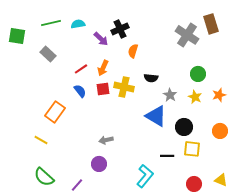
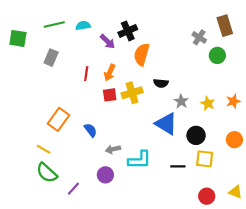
gray cross: (187, 35) -> (199, 37), size x0.6
orange semicircle: (133, 51) -> (142, 54), size x1.5
gray rectangle: (48, 54) -> (51, 58), turned 70
red line: (81, 69) -> (86, 74), turned -48
green circle: (198, 74) -> (217, 55), moved
yellow cross: (124, 87) -> (132, 93), turned -30
blue semicircle: (80, 91) -> (90, 130), moved
cyan L-shape: (145, 176) -> (140, 160), moved, turned 50
green semicircle: (44, 177) -> (47, 173), moved
purple line: (77, 185) -> (73, 189), moved

